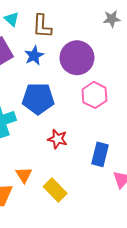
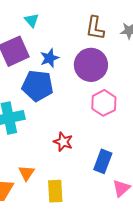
brown L-shape: (42, 26) -> (95, 28), moved
blue pentagon: (38, 99) -> (38, 86), moved
yellow rectangle: (55, 190) -> (55, 191), turned 35

